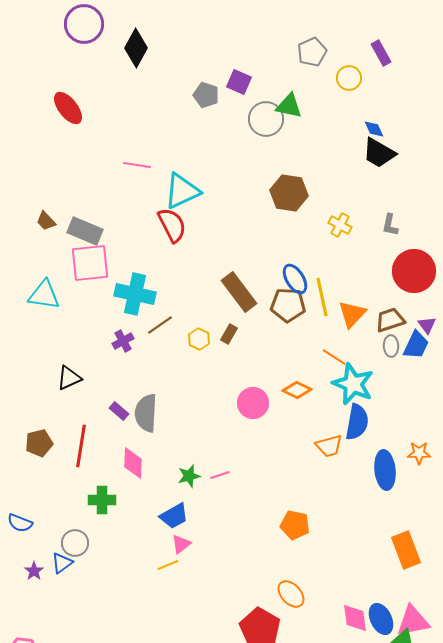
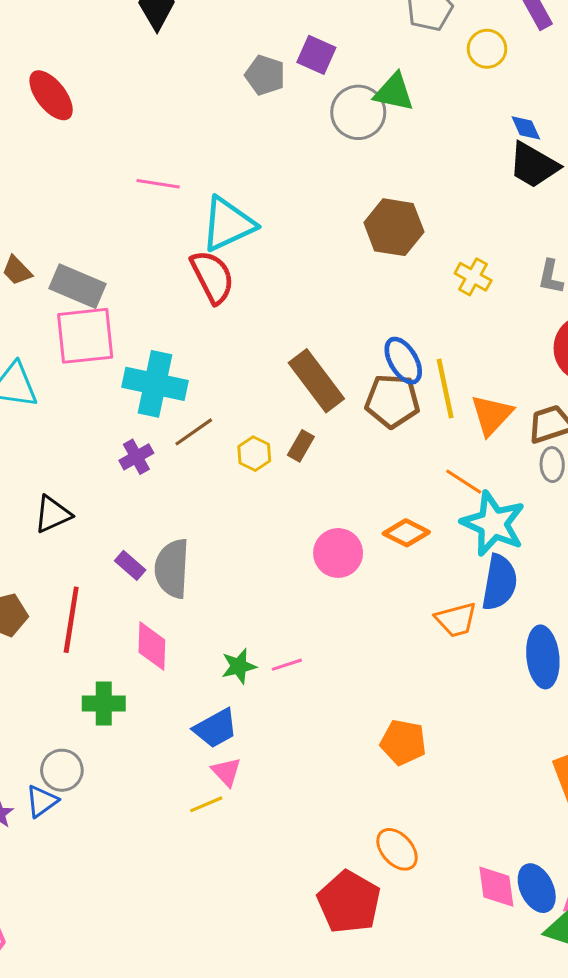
pink triangle: (181, 544) -> (226, 772), turned -35

